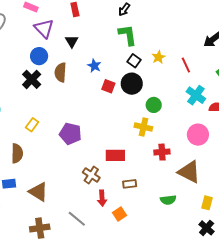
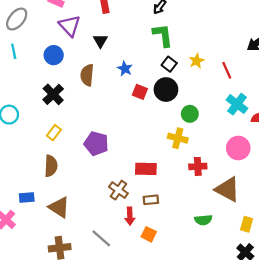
blue circle: (39, 56) -> (54, 55), moved
black cross: (32, 79) -> (53, 94), moved
brown semicircle: (17, 153) -> (51, 166), moved
brown rectangle: (130, 184) -> (151, 200), moved
orange square: (119, 214) -> (149, 234), turned -32

